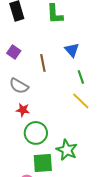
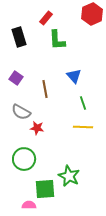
yellow line: (81, 101) -> (83, 127), turned -42
red star: (23, 110) -> (37, 128), moved
green circle: (36, 133) -> (24, 159), moved

